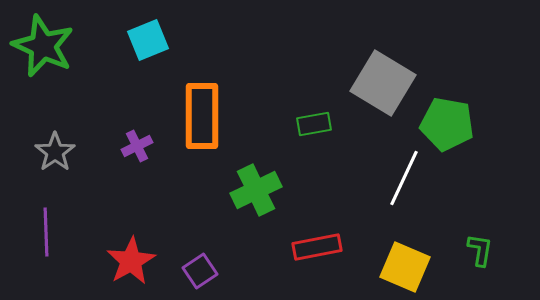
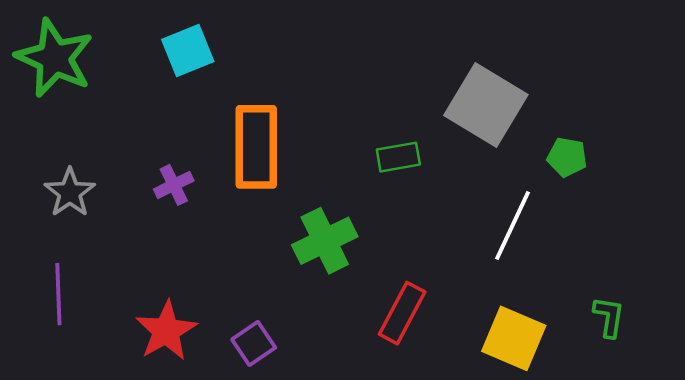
green pentagon: (447, 124) -> (567, 157), size x0.6
red rectangle: (317, 247) -> (402, 313), turned -51

